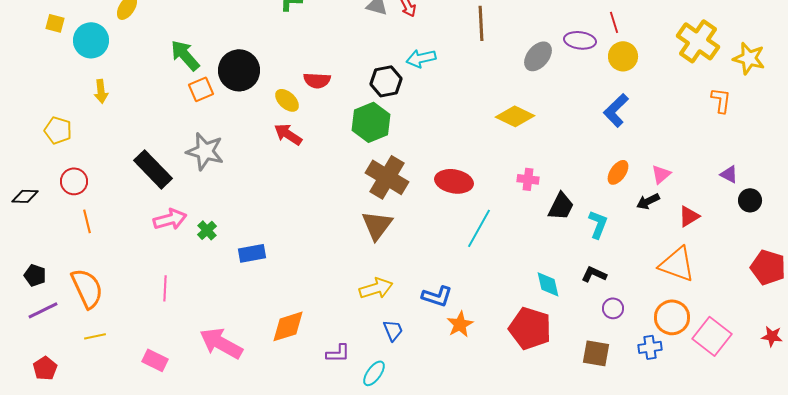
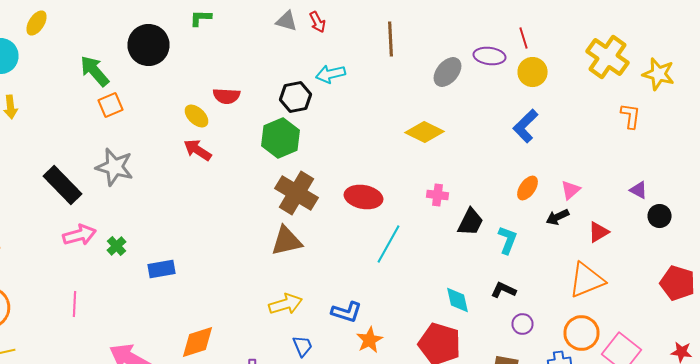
black circle: (239, 70) -> (148, 45), moved
brown triangle: (377, 225) -> (286, 241), turned 40
orange triangle: (677, 264) -> (586, 280), turned -42

